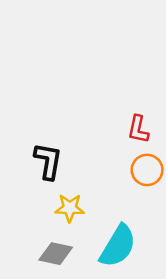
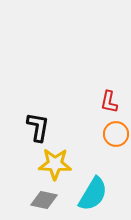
yellow star: (70, 208) -> (55, 164), size x1.4

